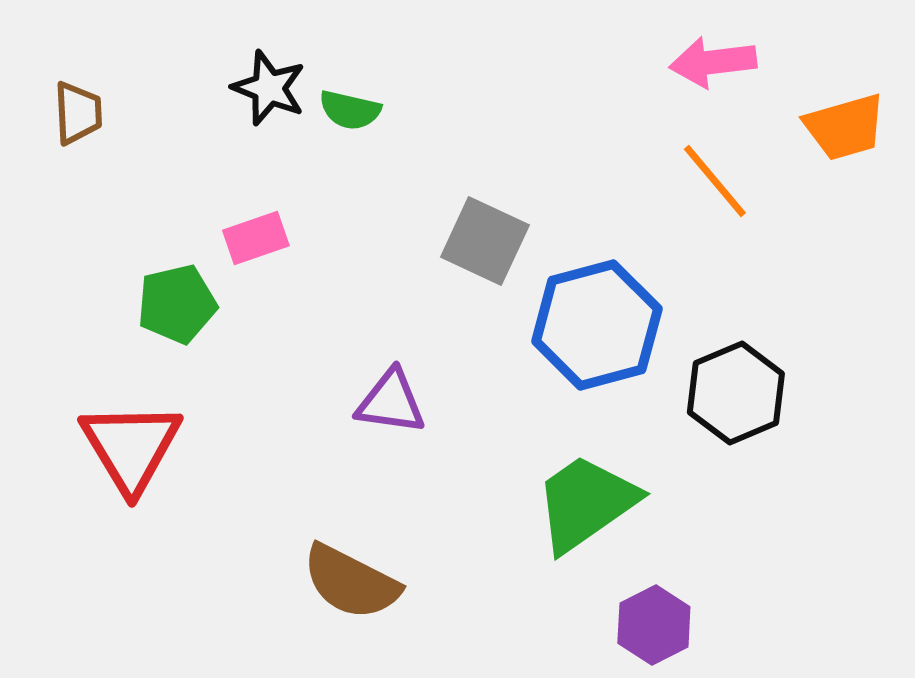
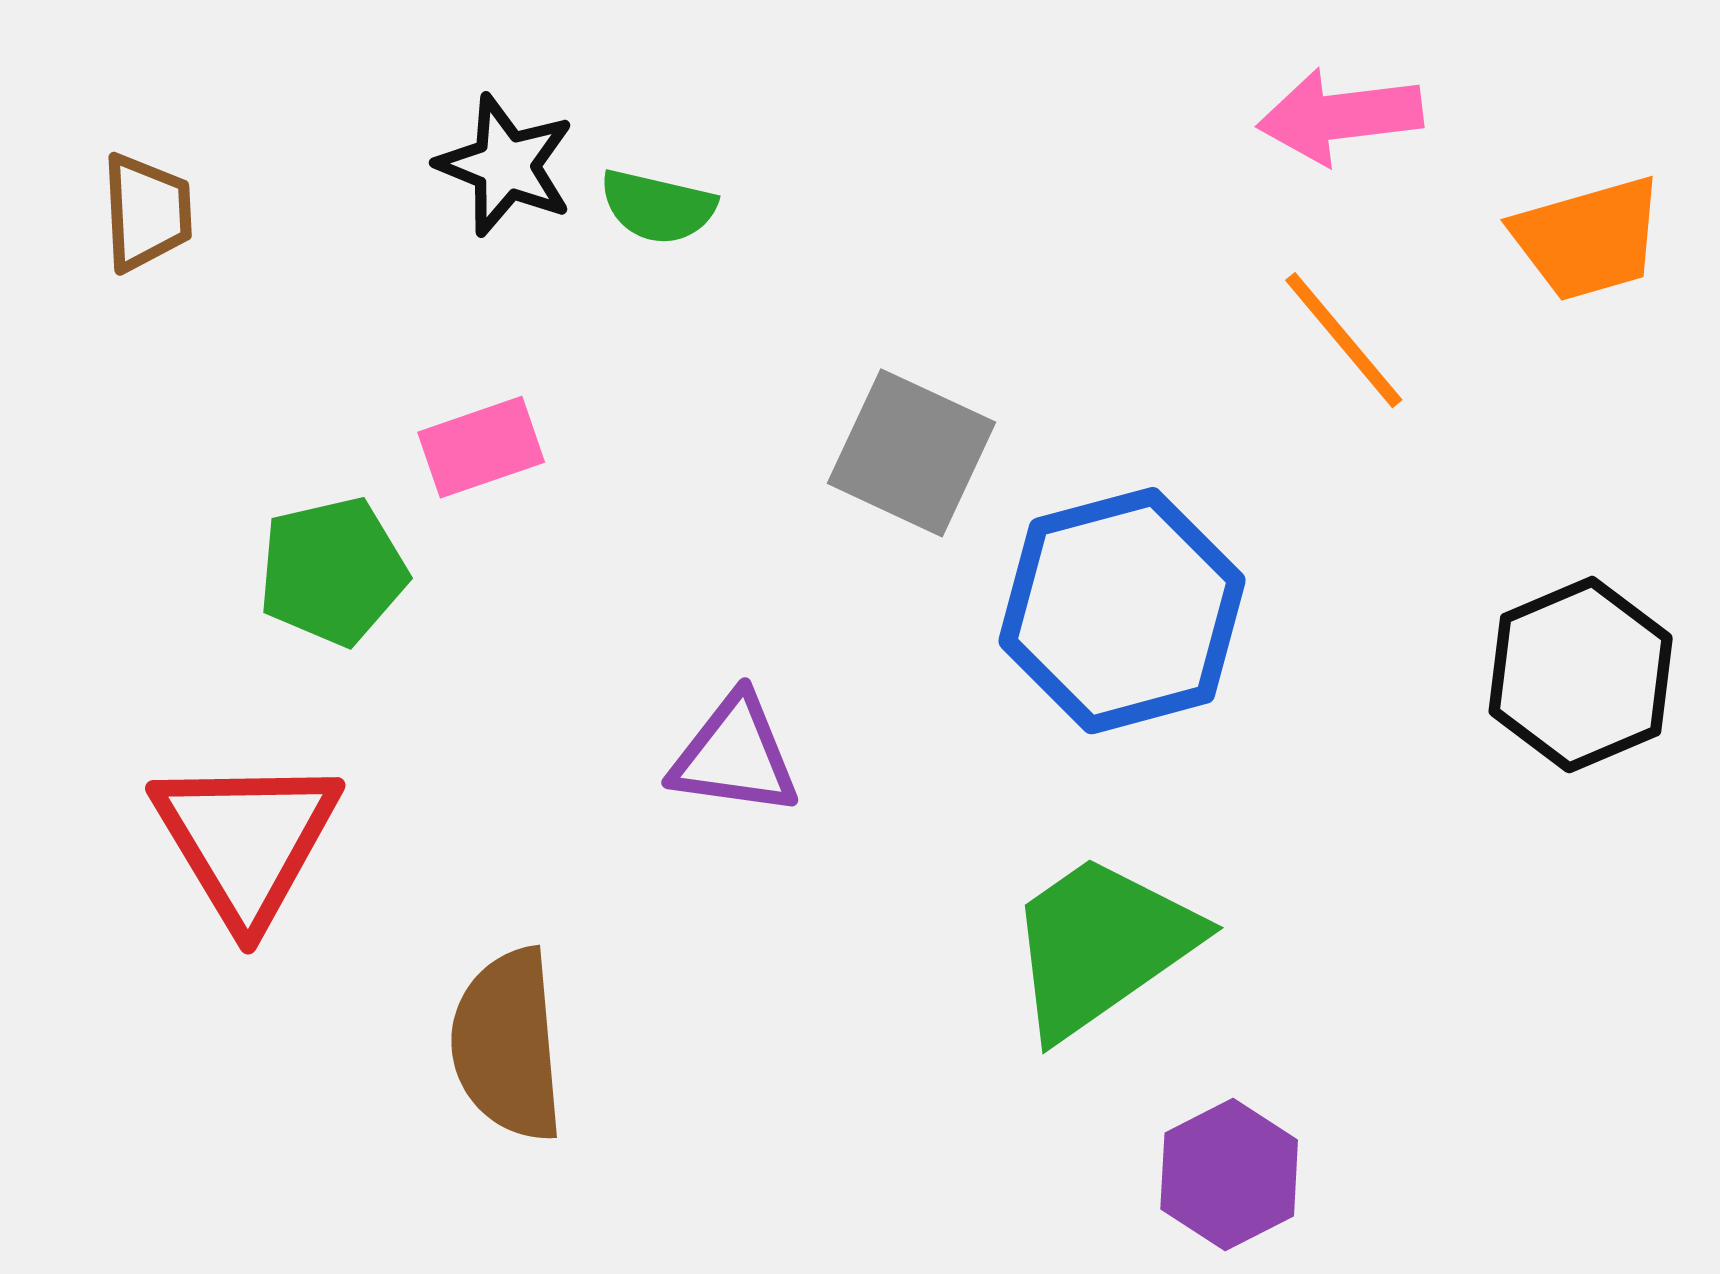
black hexagon: (736, 393) -> (1581, 675), moved
brown semicircle: (351, 582) -> (507, 1045), moved, turned 58

